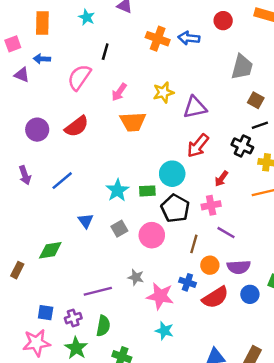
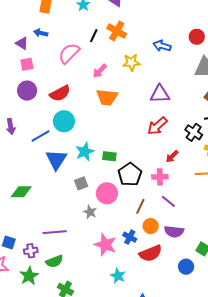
red circle: (223, 21) -> (197, 37), moved
blue arrow: (189, 38) -> (162, 46), moved
orange cross: (158, 39) -> (117, 31), moved
pink square: (13, 44) -> (27, 64), moved
yellow star: (163, 92) -> (131, 62), moved
cyan circle: (172, 174) -> (64, 121), moved
blue triangle: (86, 221) -> (56, 160), moved, size x1.6
gray star: (136, 277) -> (90, 212), moved
blue circle: (250, 294) -> (186, 267), moved
green semicircle: (103, 326) -> (54, 261), turned 48
cyan star: (164, 331) -> (118, 276), moved

